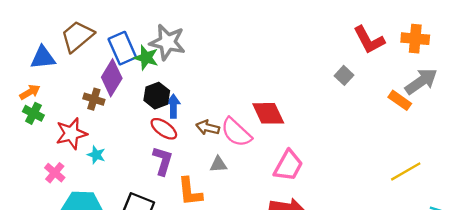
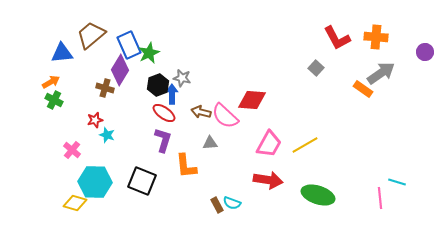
gray star: (167, 42) -> (182, 78), moved, size x0.6
green star: (146, 58) -> (149, 53), turned 30
red diamond: (268, 113) -> (252, 100), turned -60
red star: (71, 134) -> (95, 120), moved, size x0.6
yellow line: (406, 171) -> (305, 145), moved

